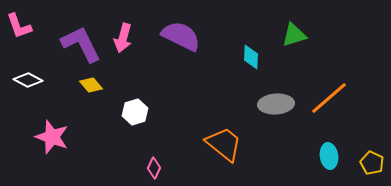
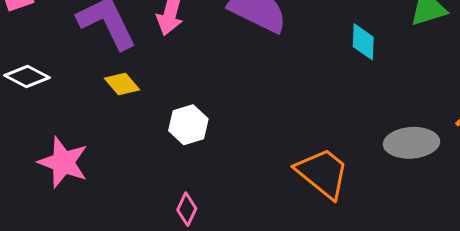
gray ellipse: (276, 104) -> (412, 143), moved
pink diamond: (154, 168) -> (187, 209), moved

